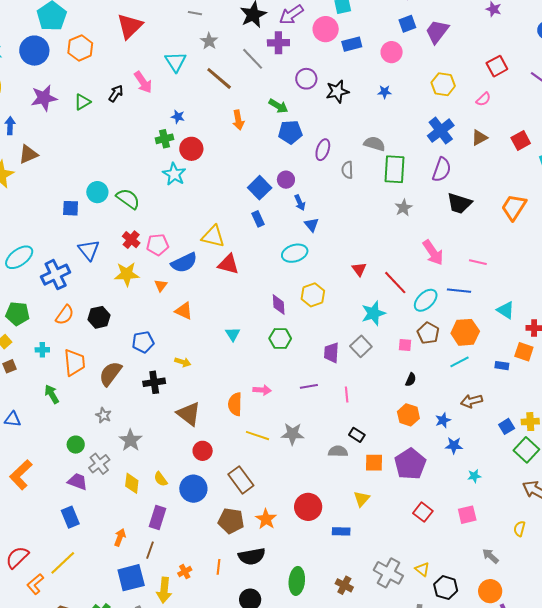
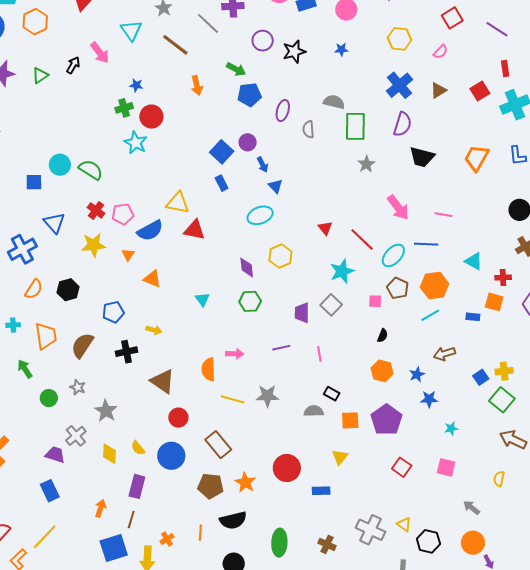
green circle: (76, 445) -> (49, 398), moved
pink square: (467, 515) -> (446, 467), turned 30

